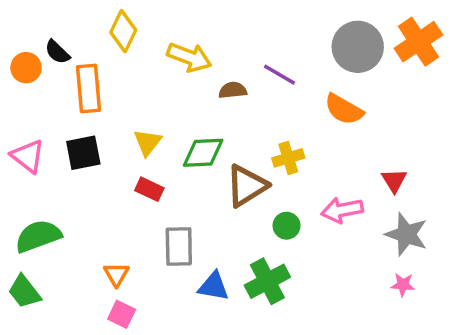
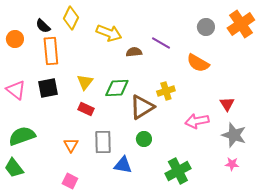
gray circle: (358, 47) -> (206, 27), size x0.6
black semicircle: (57, 52) -> (43, 26), moved
green circle: (287, 226) -> (144, 139), moved
orange triangle: (116, 274) -> (71, 145), moved
green cross: (267, 281) -> (178, 171), moved

